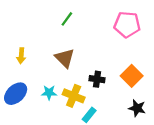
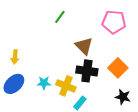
yellow arrow: (21, 56) -> (15, 57), moved
brown triangle: (65, 58) -> (84, 46), moved
black cross: (97, 79) -> (87, 71), size x1.5

